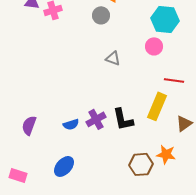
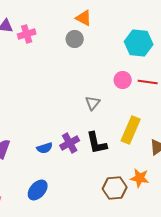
pink circle: (154, 46) -> (123, 80), moved
gray triangle: (113, 58) -> (93, 103), moved, turned 49
red line: (174, 80) -> (148, 82), moved

